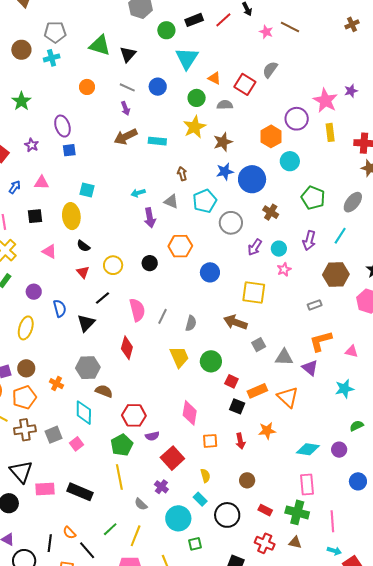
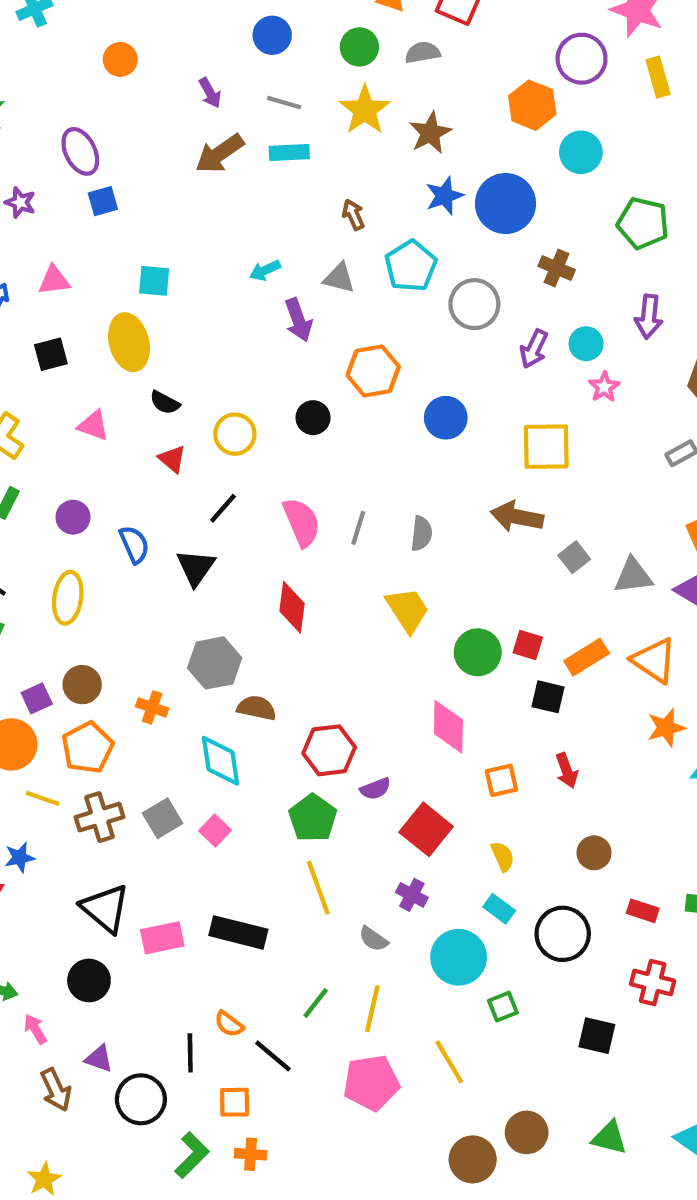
gray line: (127, 87) -> (284, 103), moved
green circle: (211, 361) -> (478, 652), moved
orange star: (267, 431) -> (666, 728), moved

